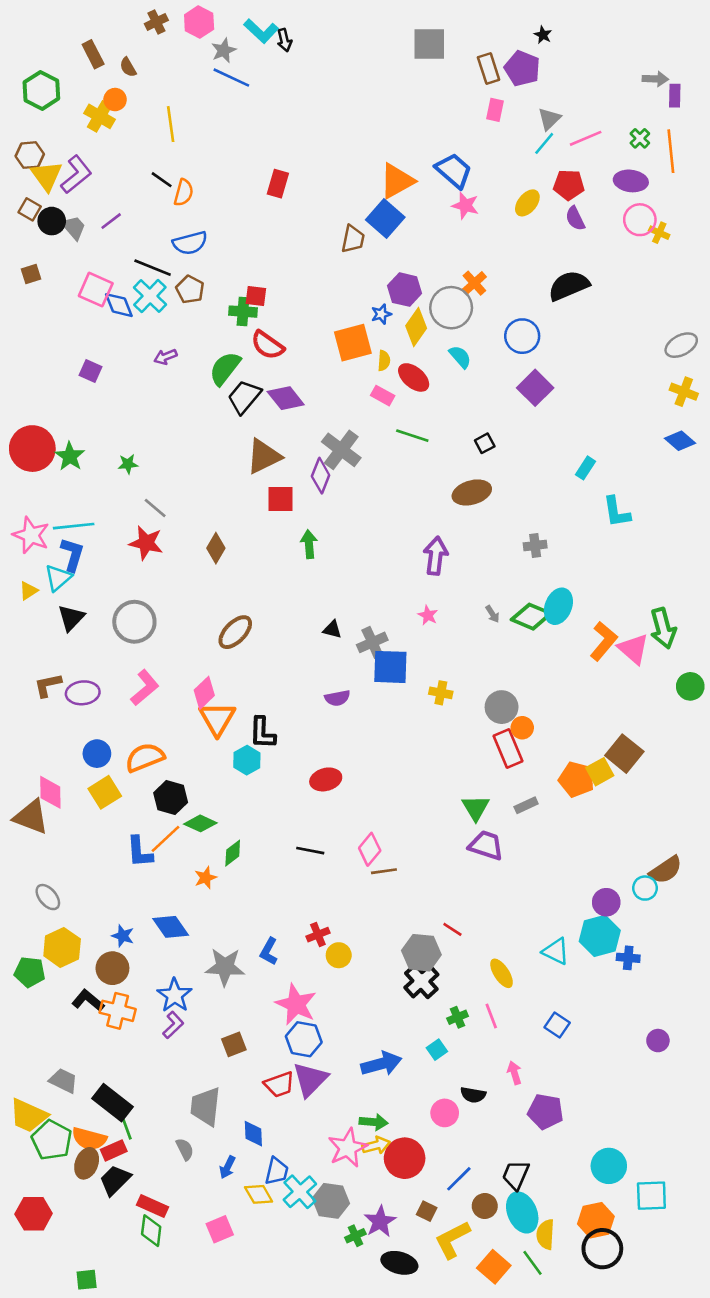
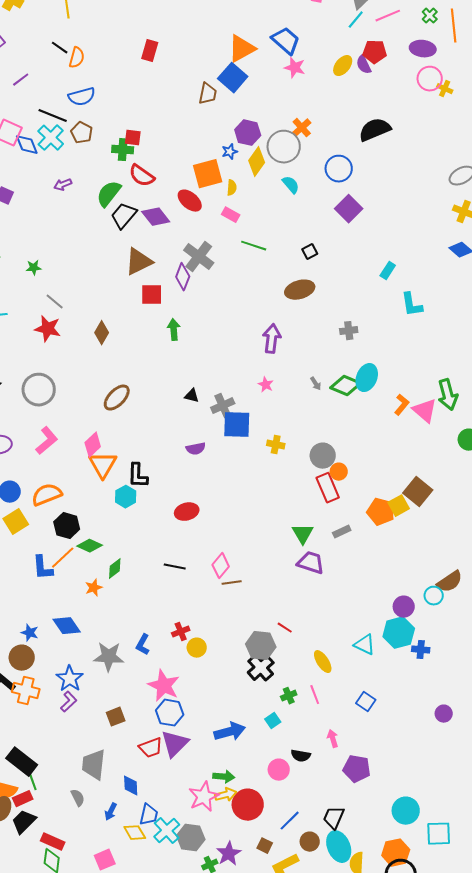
purple semicircle: (575, 218) -> (364, 65), moved
red ellipse: (414, 377) -> (190, 201), moved
orange L-shape: (604, 641) -> (402, 405), size x0.7

